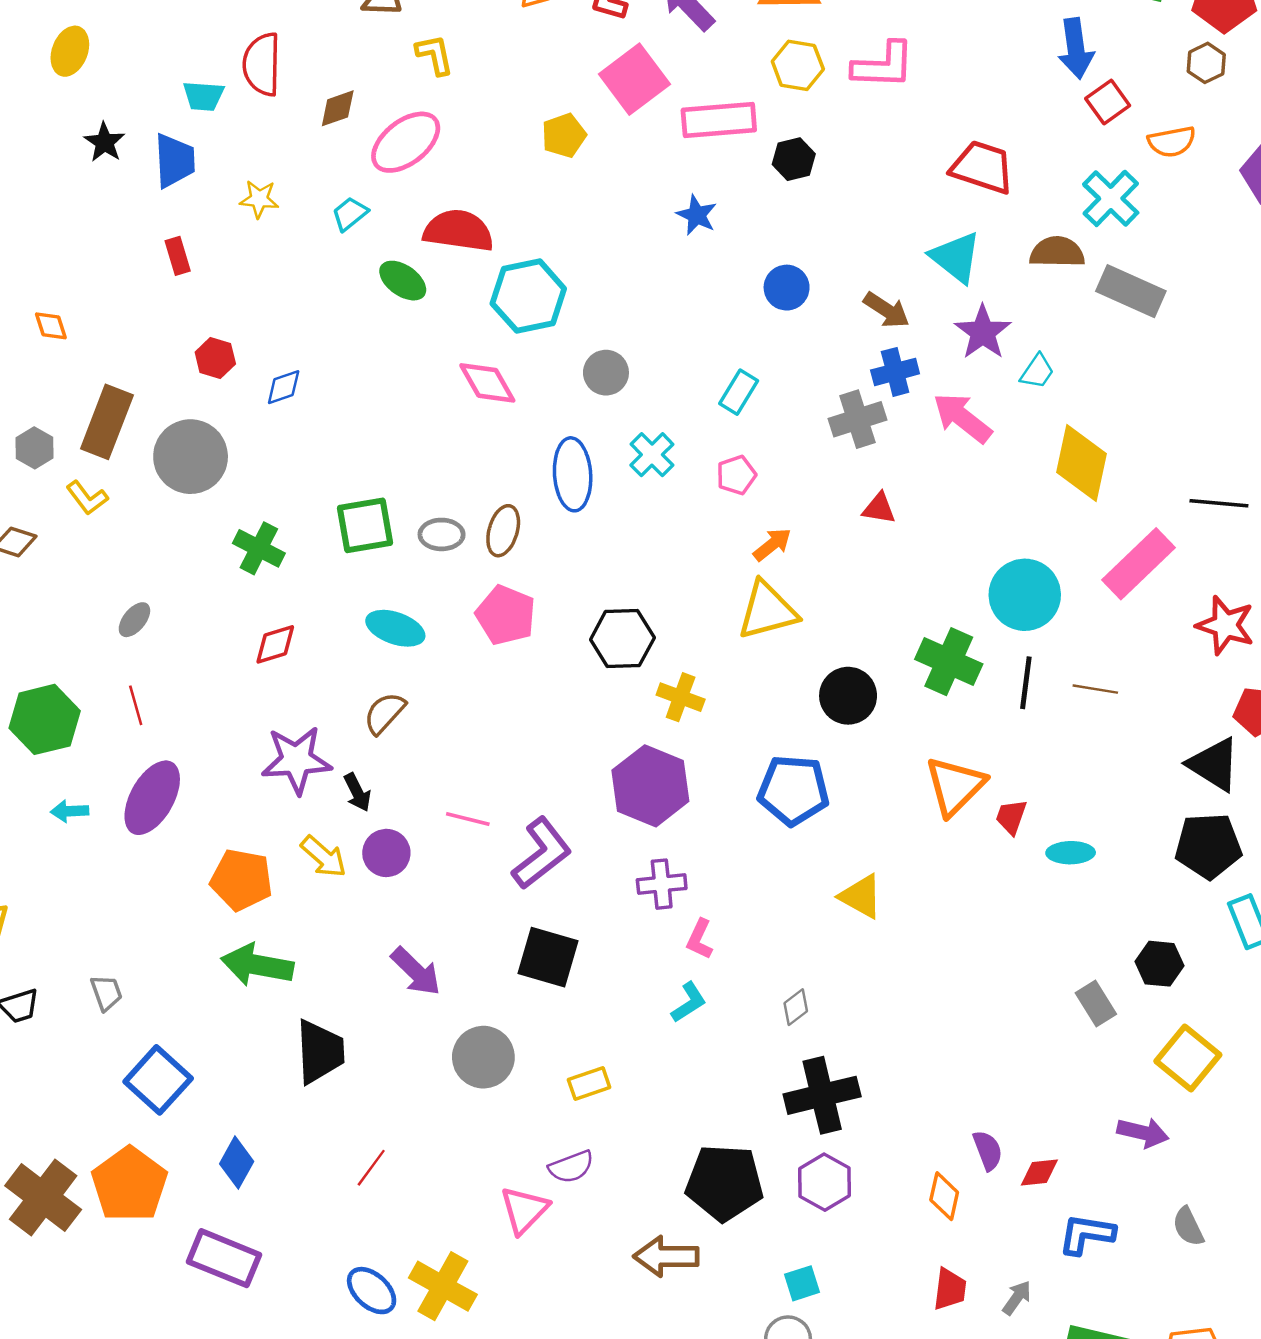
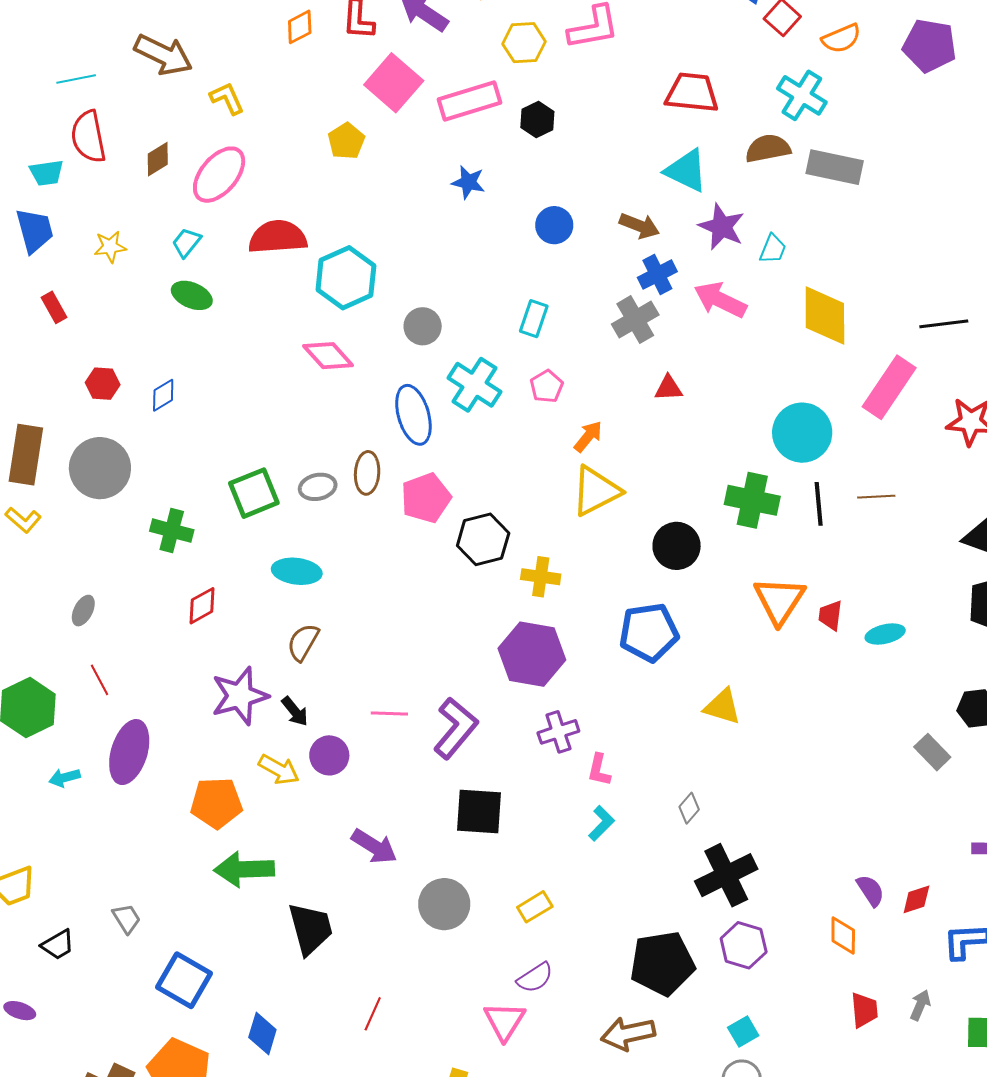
green ellipse: (403, 281) -> (192, 295), moved
cyan cross: (652, 455) -> (474, 385), size x1.4
pink pentagon: (506, 615) -> (426, 498), moved, turned -30

